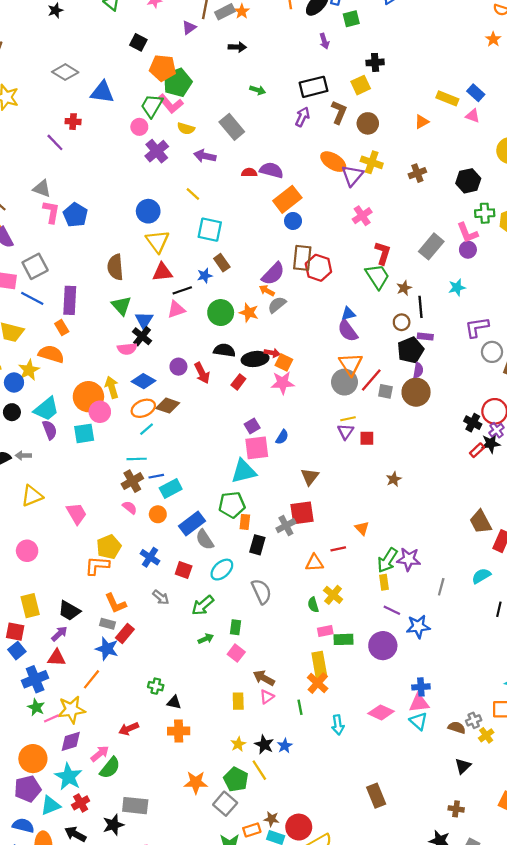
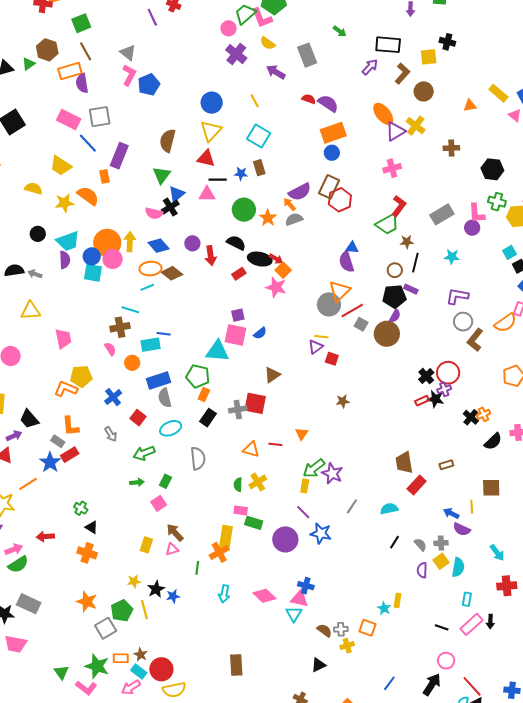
purple cross: (157, 151) -> (236, 54), turned -30
green trapezoid: (377, 276) -> (387, 224), turned 75
blue circle: (14, 383) -> (92, 256), moved
blue line: (156, 476) -> (164, 334), moved

